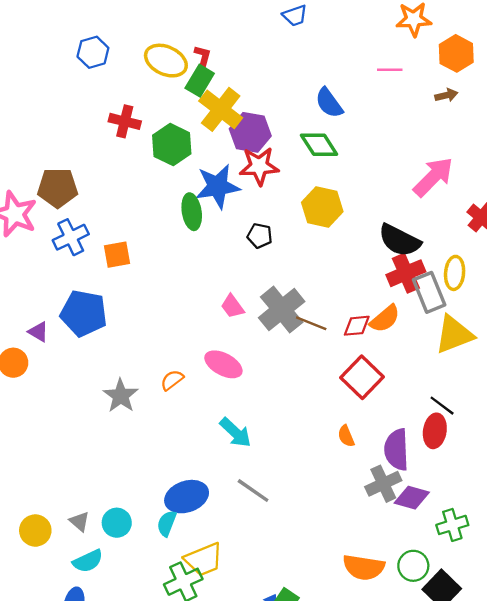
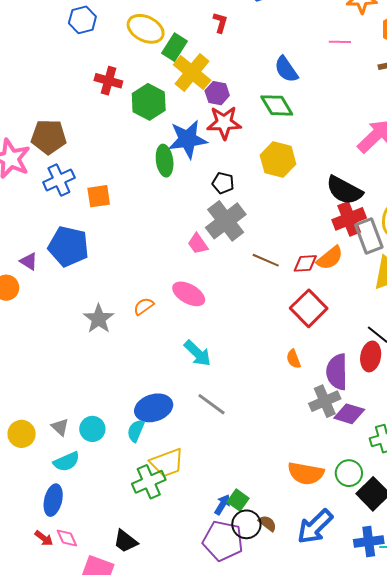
red L-shape: (203, 57) -> (220, 23), moved
purple hexagon: (250, 132) -> (217, 93), size x0.7
gray cross: (282, 310) -> (226, 221), moved

